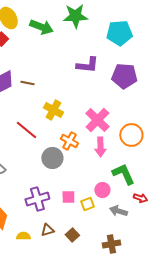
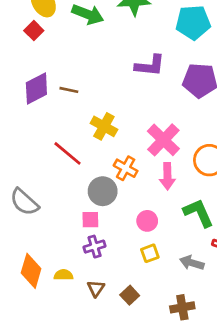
pink circle: (102, 190) -> (147, 221), moved
pink square: (68, 197) -> (90, 220), moved
purple cross: (37, 199) -> (95, 247), moved, size x0.7
brown triangle: (47, 230) -> (96, 288), turned -40
yellow semicircle: (23, 236) -> (63, 275), moved

